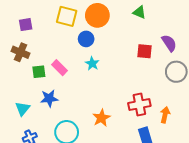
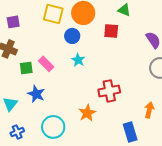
red square: (144, 51) -> (111, 31), moved
blue star: (49, 98) -> (36, 94), turned 30
red cross: (139, 105) -> (109, 91), moved

